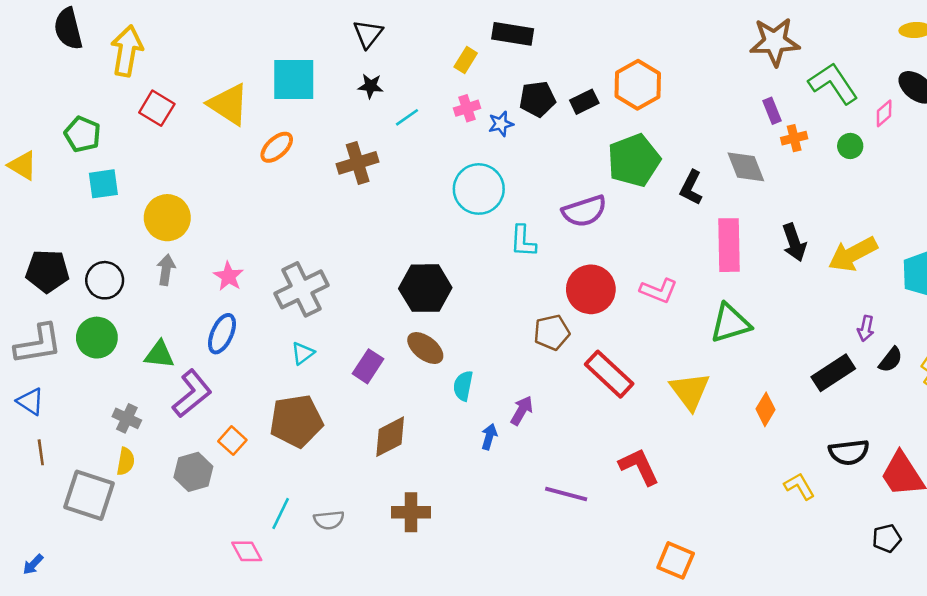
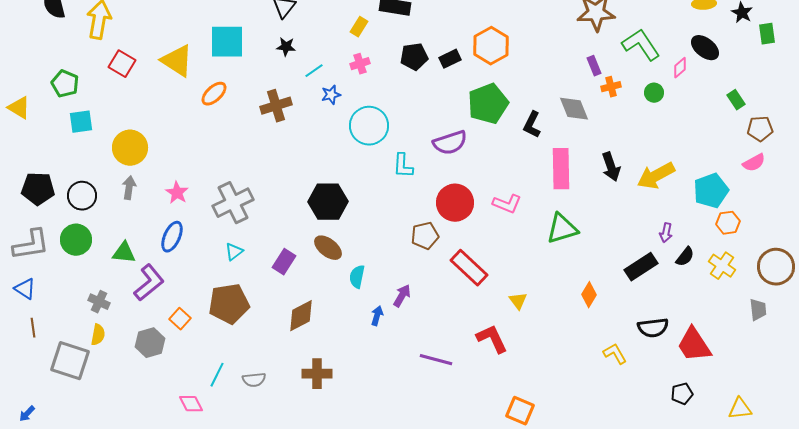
blue star: (501, 124) -> (331, 95), moved
yellow triangle: (690, 391) -> (518, 301), moved, size x0.6

